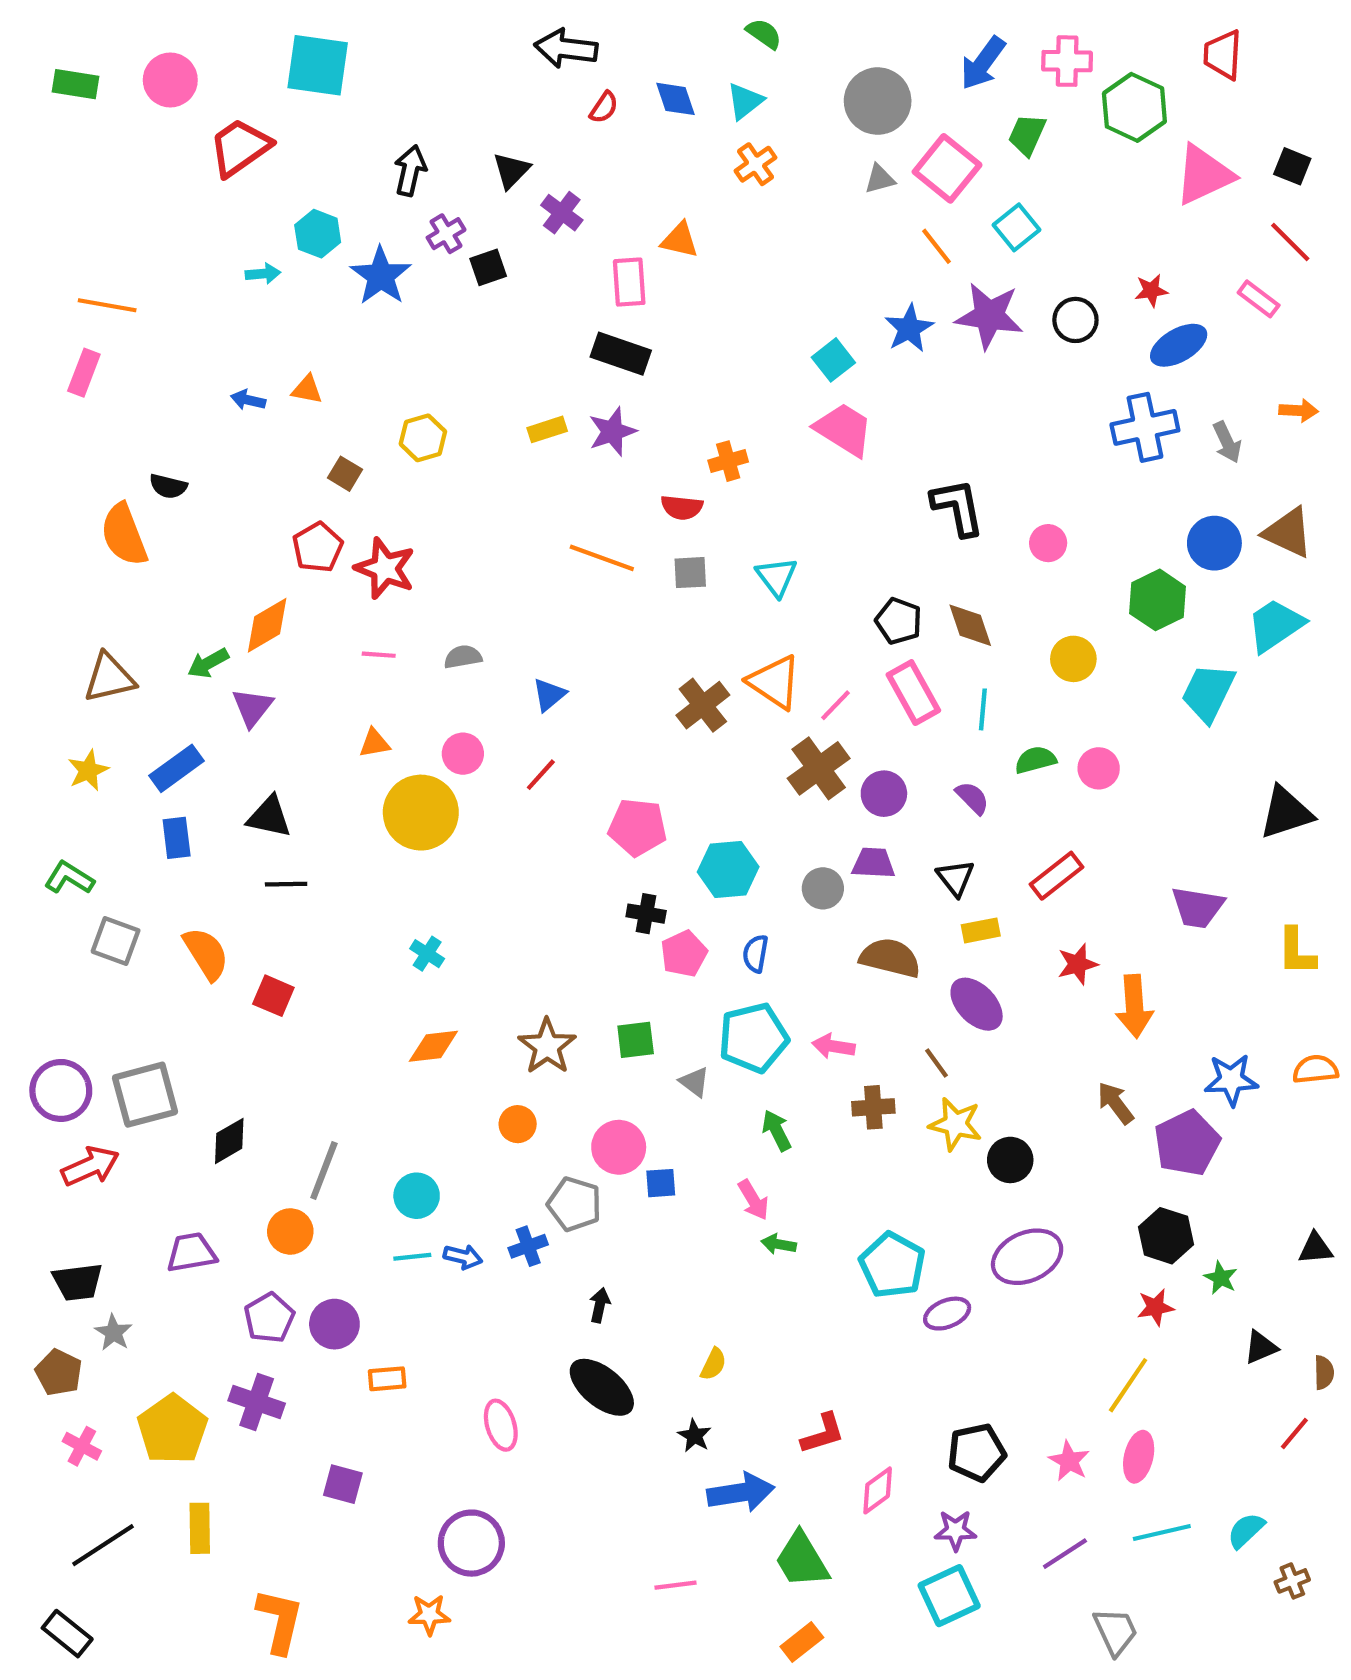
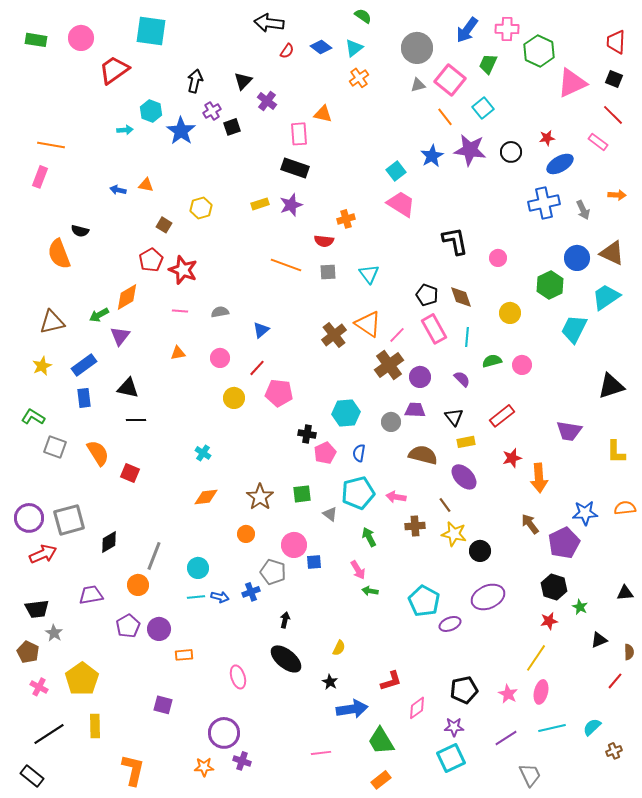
red trapezoid: (1223, 55) -> (616, 42), moved
blue diamond: (676, 99) -> (321, 47), turned -35
yellow circle: (421, 813) -> (234, 398), moved, size x0.6
pink pentagon: (638, 827) -> (279, 393), moved
purple cross: (257, 1402) -> (242, 761), moved, size x0.7

